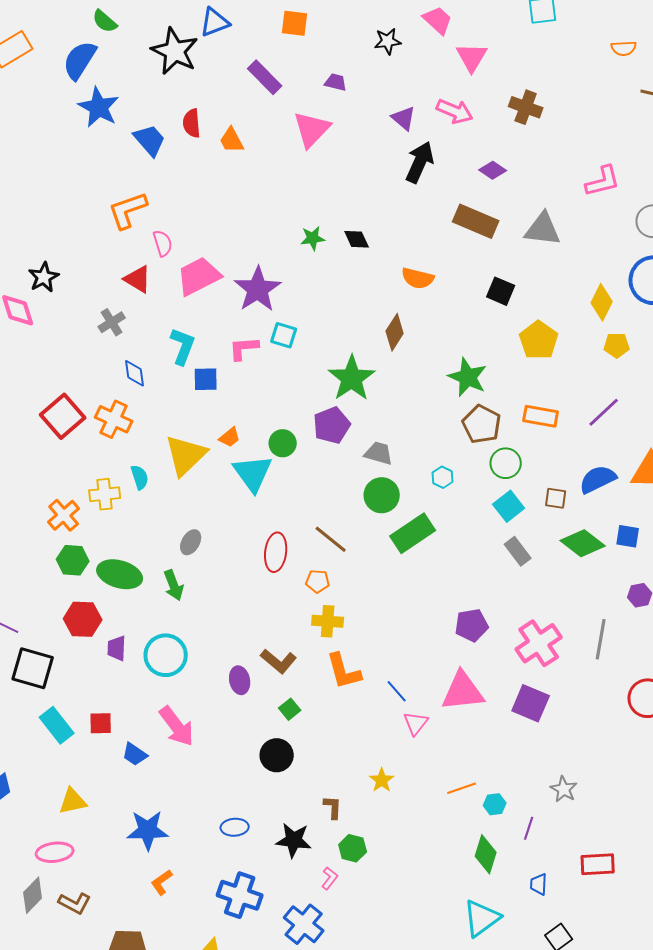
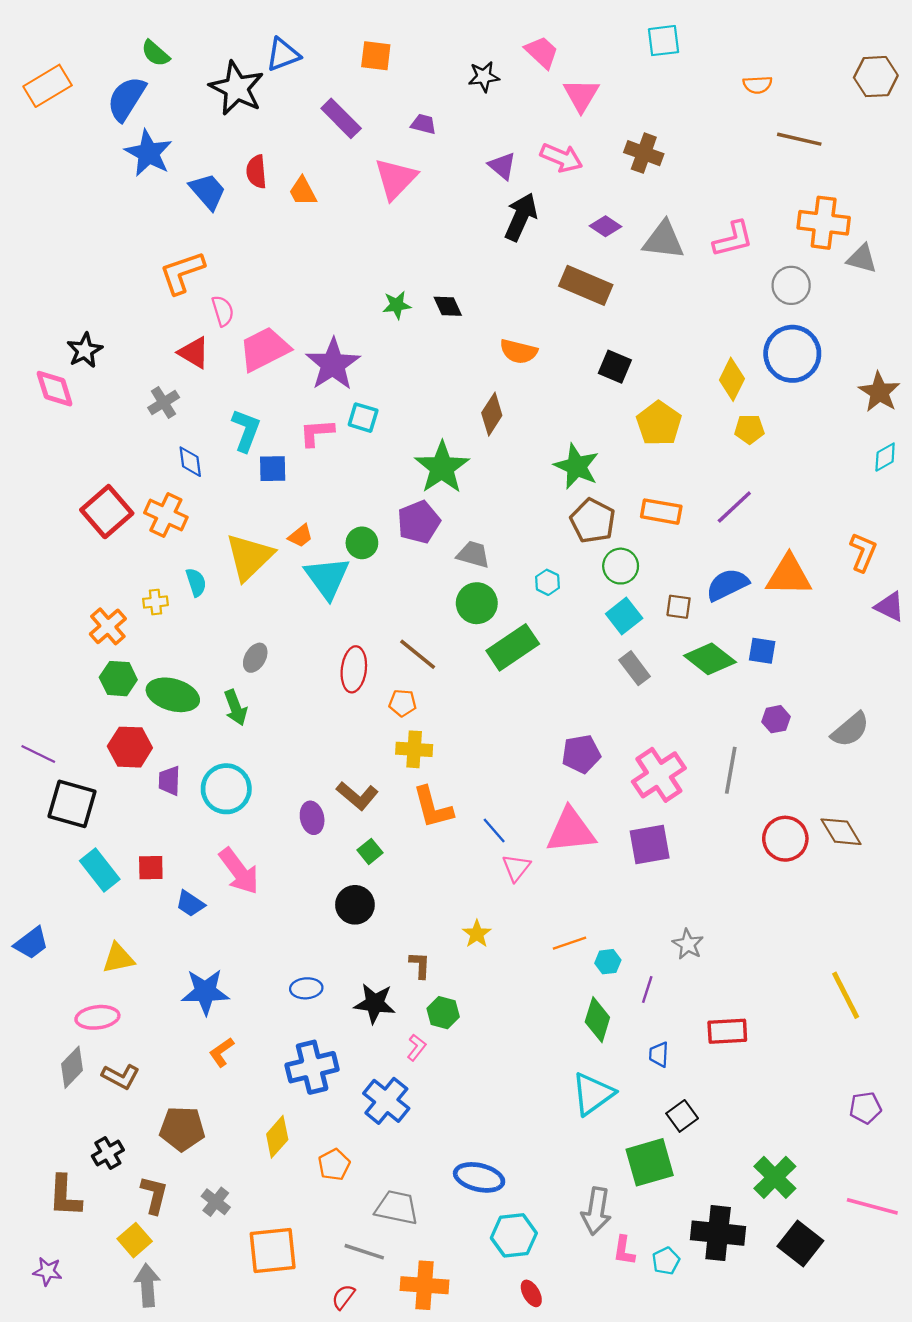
gray triangle: (543, 229) -> (664, 240), moved
yellow cross: (105, 494) -> (155, 602), size x0.7
purple square: (531, 703) -> (650, 844), turned -33
blue cross: (240, 895) -> (312, 1067), turned -33

